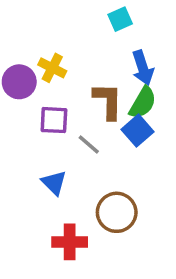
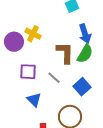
purple square: (54, 120) -> (28, 72), moved
blue square: (138, 131) -> (82, 87), moved

